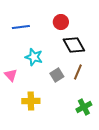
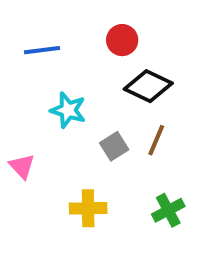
black diamond: (74, 45) -> (148, 86), turned -35
pink triangle: (11, 75) -> (22, 166), moved
yellow cross: (31, 101) -> (88, 208), moved

